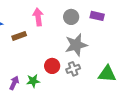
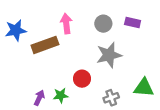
brown rectangle: (19, 36) -> (45, 45), size x1.6
gray cross: (73, 69) -> (111, 98), moved

